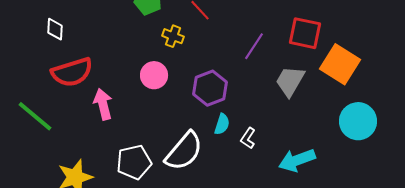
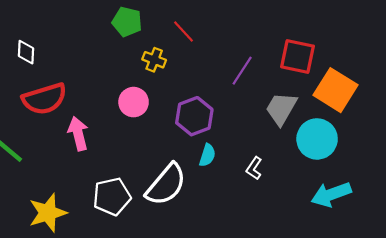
cyan circle: (358, 121) -> (317, 139), moved
white L-shape: (248, 138) -> (254, 168), moved
cyan arrow: (297, 160) -> (331, 194), moved

